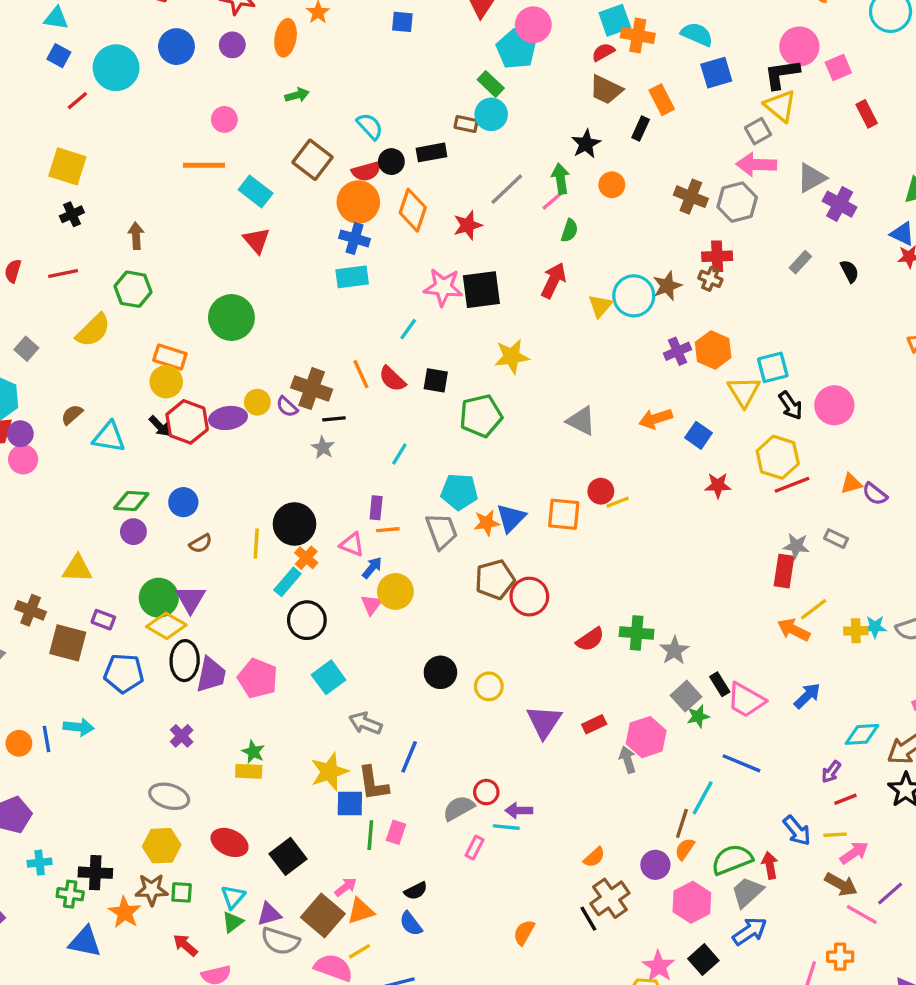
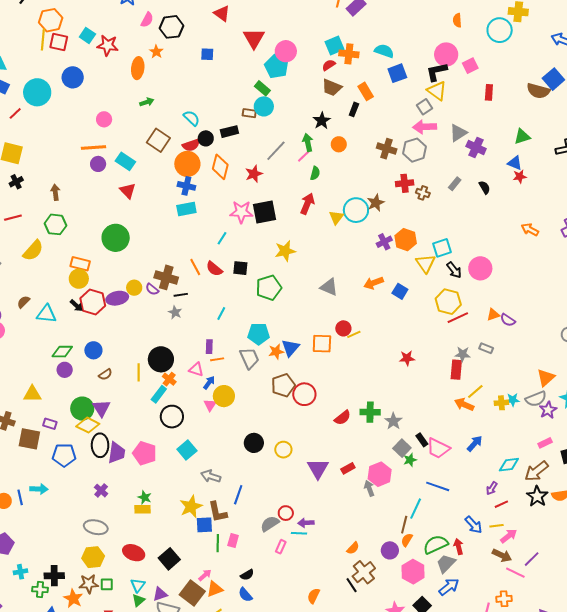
purple circle: (232, 45) -> (98, 164), moved
red rectangle: (867, 114) -> (489, 92), turned 35
brown cross: (710, 279) -> (423, 193), moved
red star: (718, 485) -> (407, 358), moved

